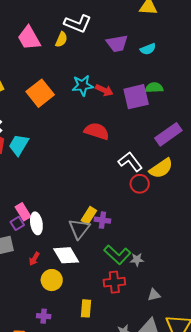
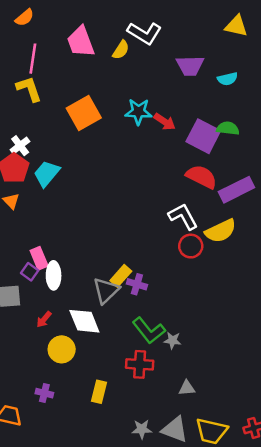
purple square: (136, 97) -> (203, 136), turned 32
red semicircle: (97, 131) -> (201, 177), moved
purple square: (17, 223) -> (30, 272), turned -32

